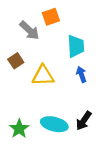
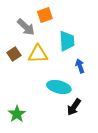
blue arrow: (81, 74) -> (80, 66), moved
yellow triangle: (43, 76) -> (38, 54), moved
cyan ellipse: (54, 124) -> (59, 87), moved

